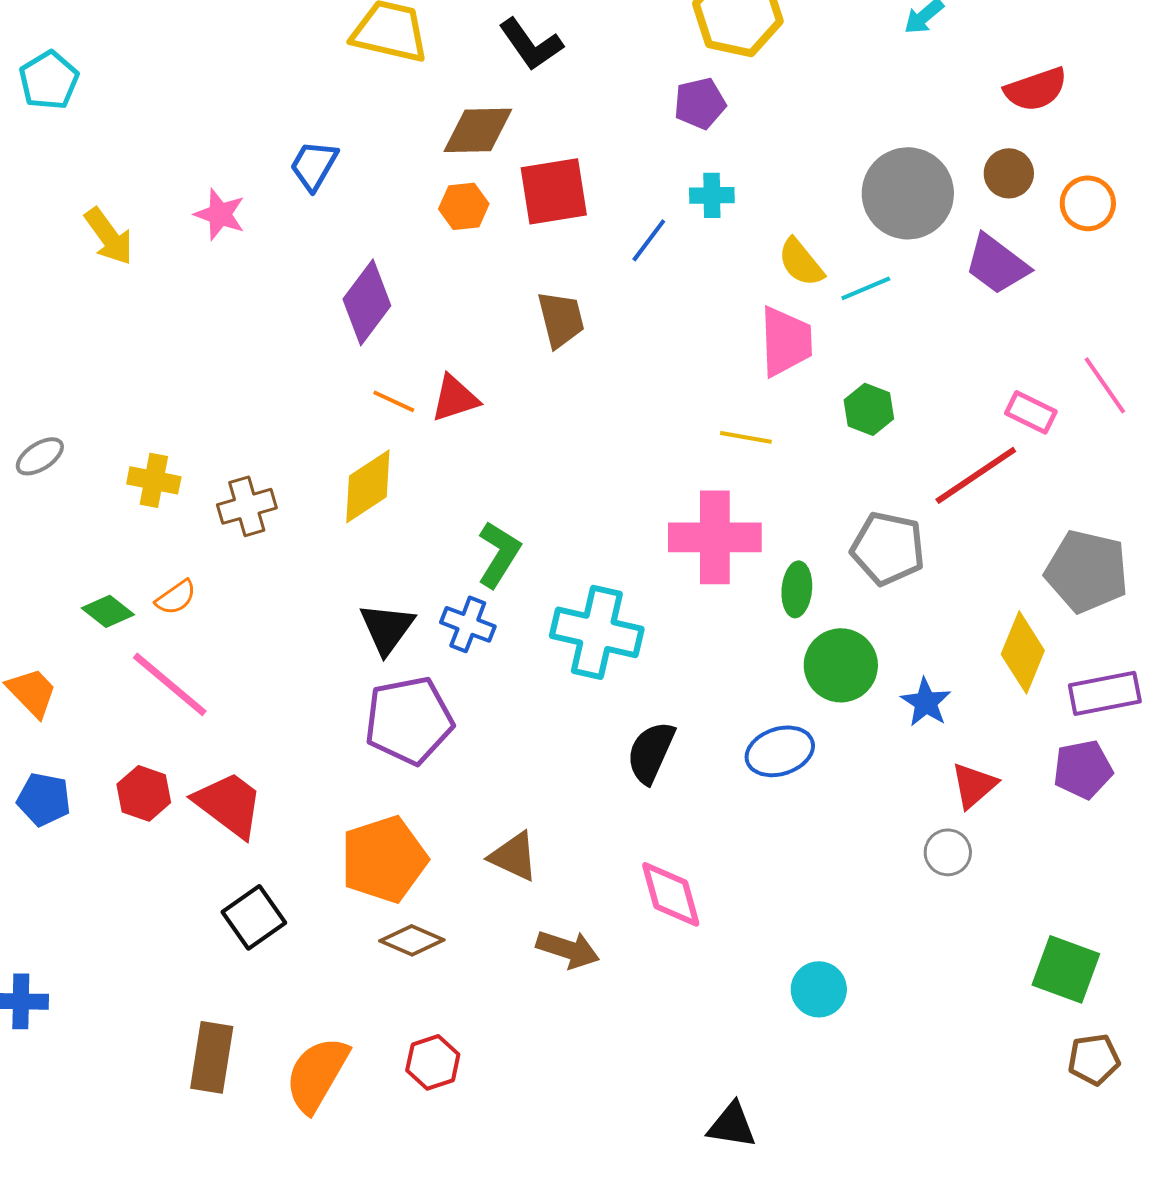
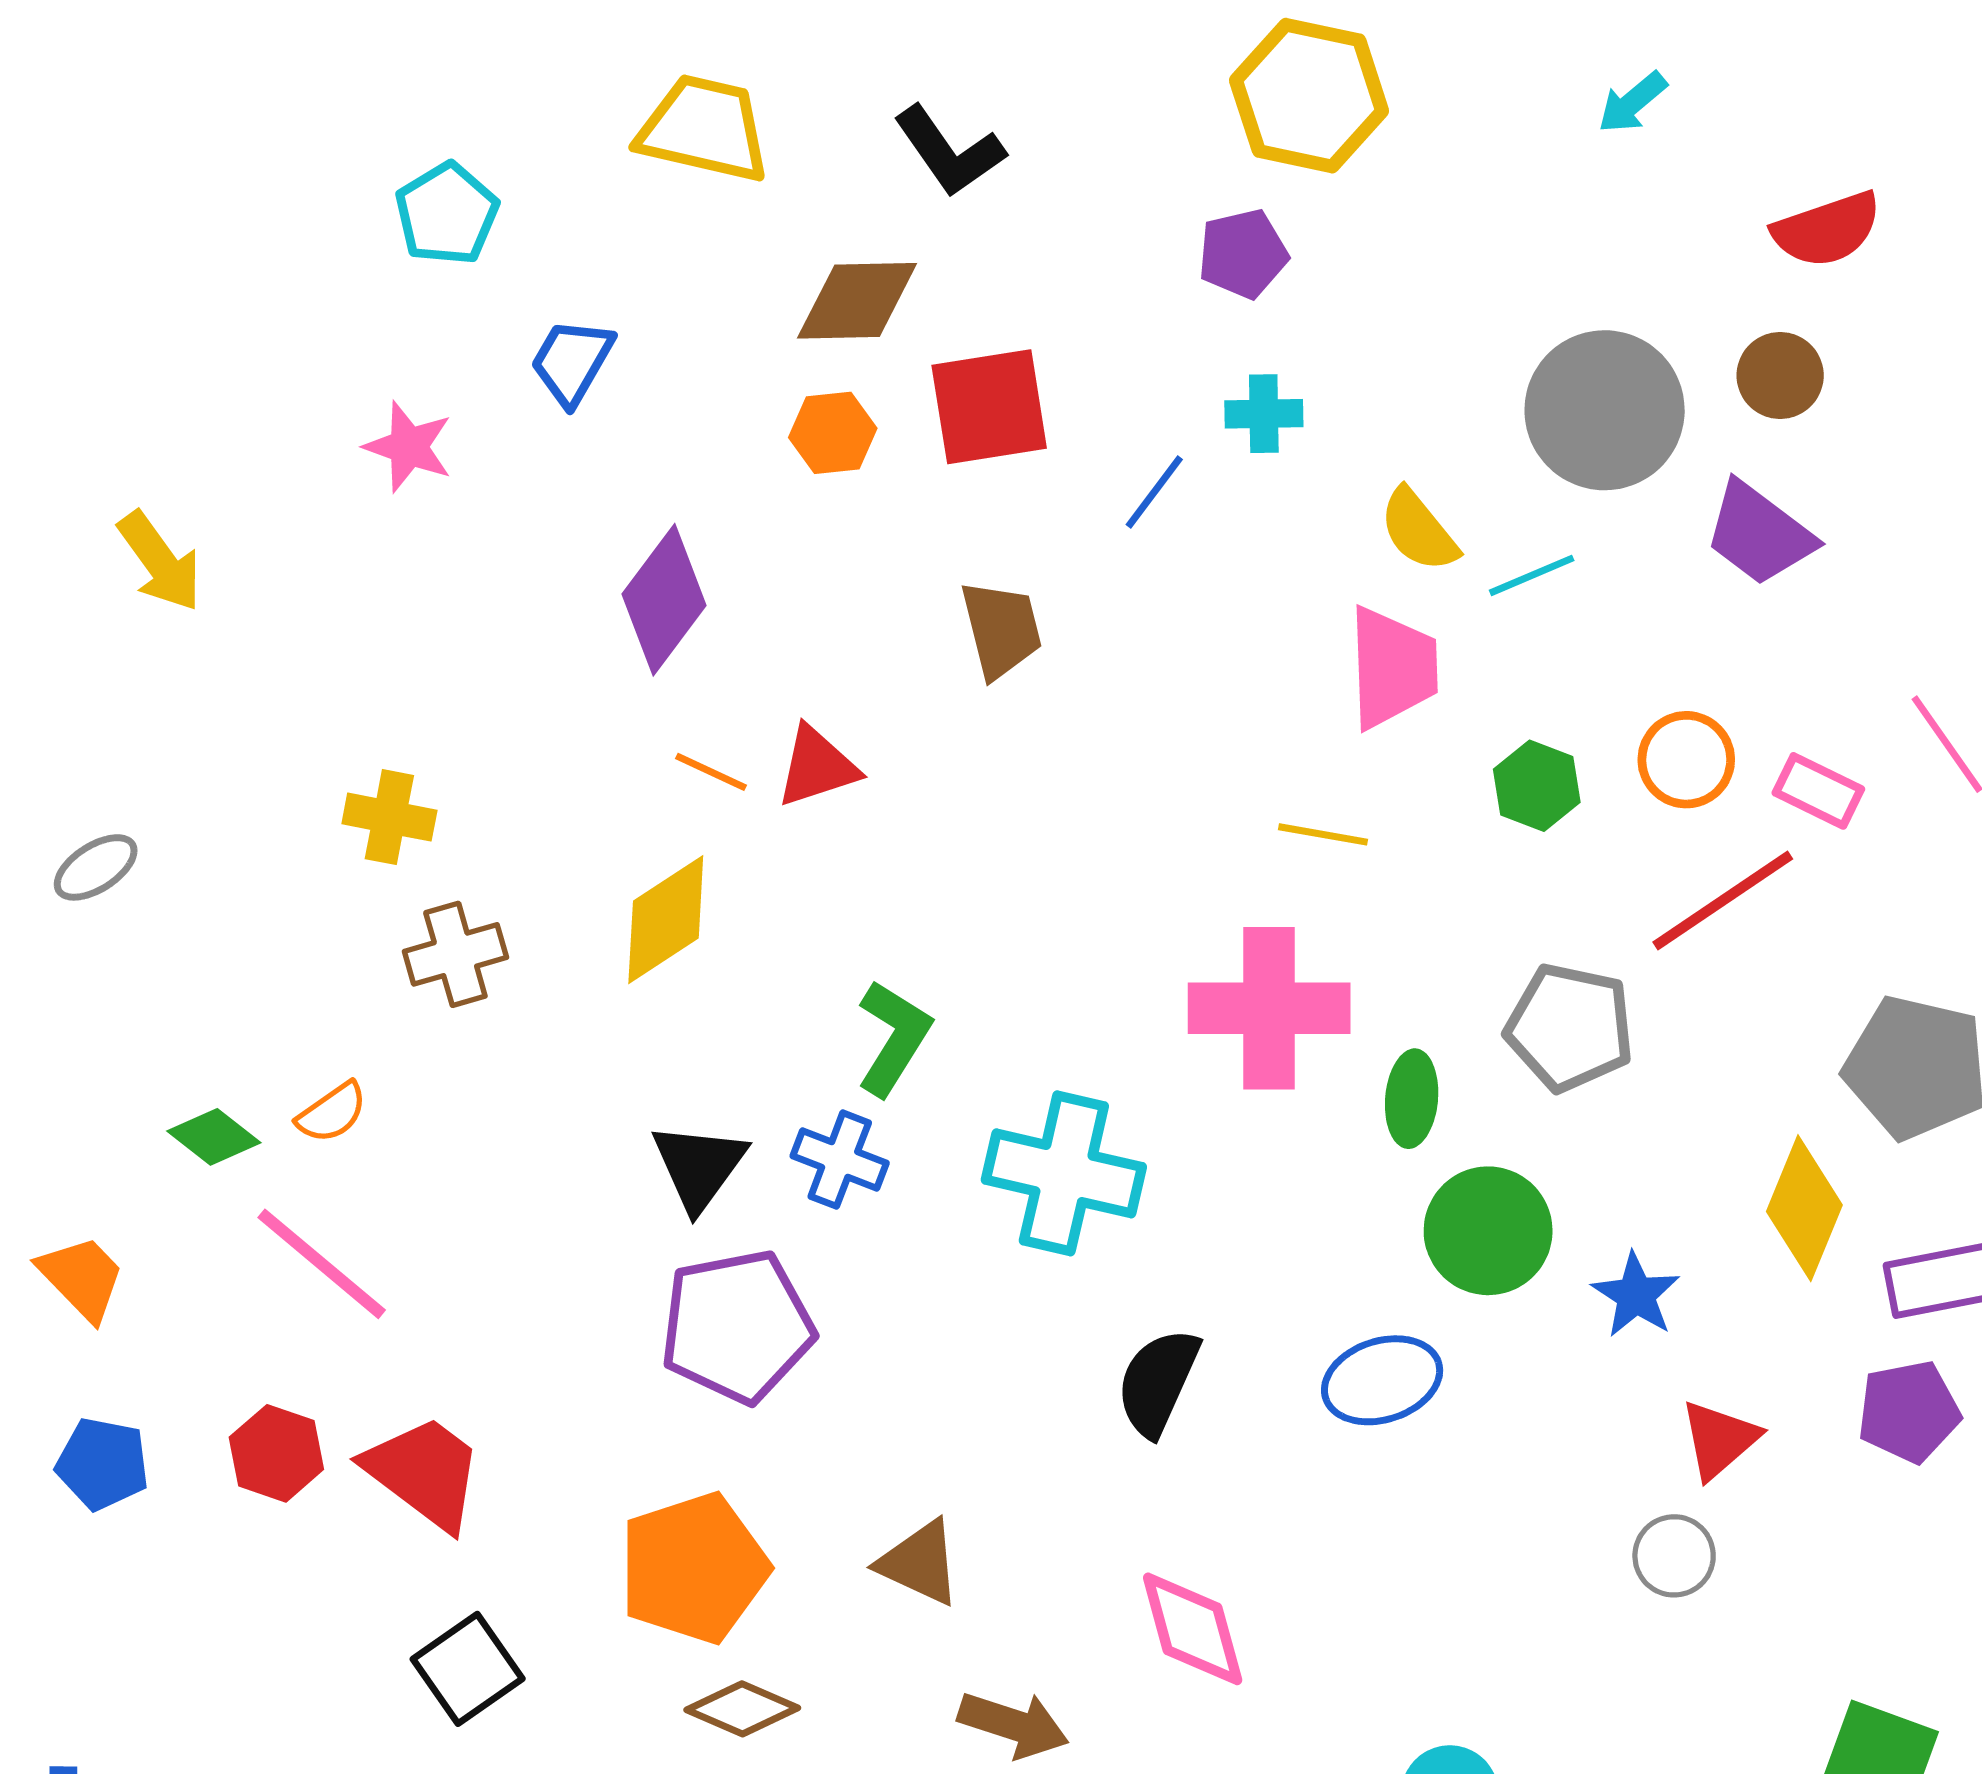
cyan pentagon: (49, 80) -> (447, 214), moved
orange circle: (1088, 203) -> (1686, 760), moved
yellow arrow: (109, 236) -> (160, 562), moved
yellow cross: (154, 480) -> (389, 817), moved

